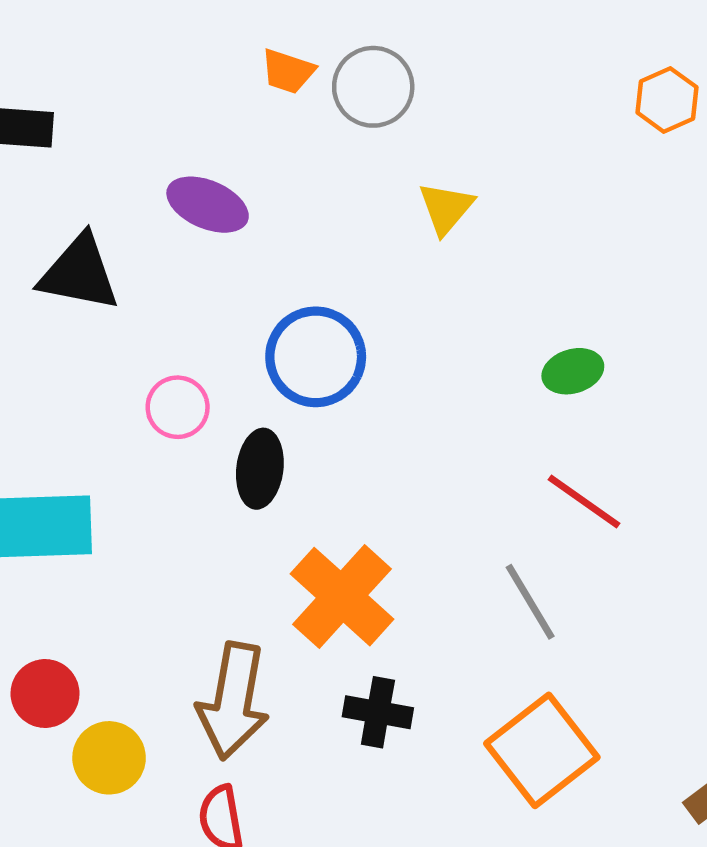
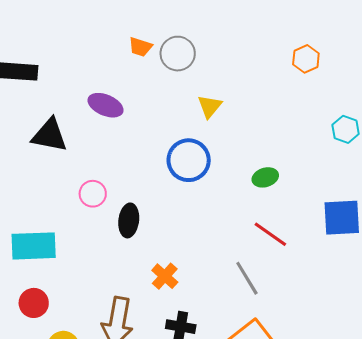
blue circle: (316, 357) -> (189, 160), moved
orange cross: (342, 597) -> (165, 276), size x0.6
red circle: (45, 694) -> (34, 303), moved

